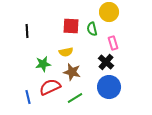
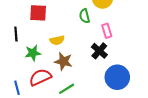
red square: (71, 26) -> (38, 13), moved
black line: (27, 31) -> (16, 34), moved
blue circle: (109, 87) -> (117, 77), moved

